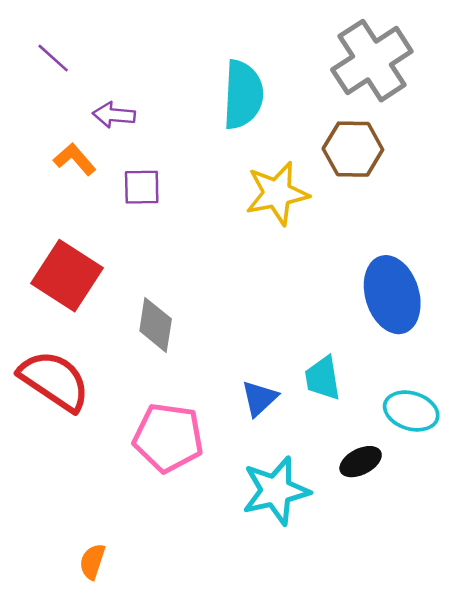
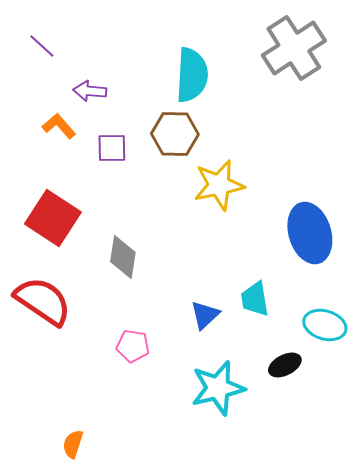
brown hexagon: (353, 149) -> (175, 134), moved
yellow star: (277, 193) -> (219, 185), moved
pink pentagon: (168, 438) -> (133, 346), size x0.6

